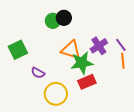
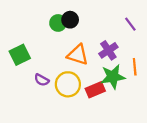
purple line: (121, 45) -> (130, 24), moved
green star: (82, 63) -> (113, 77), moved
yellow circle: (56, 94) -> (68, 84), moved

